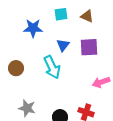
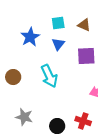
blue star: (33, 28) -> (30, 37), turned -30
blue triangle: (63, 45) -> (58, 44), moved

